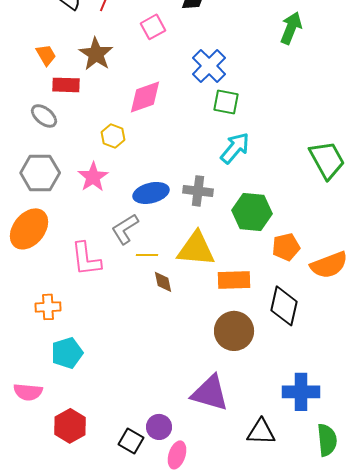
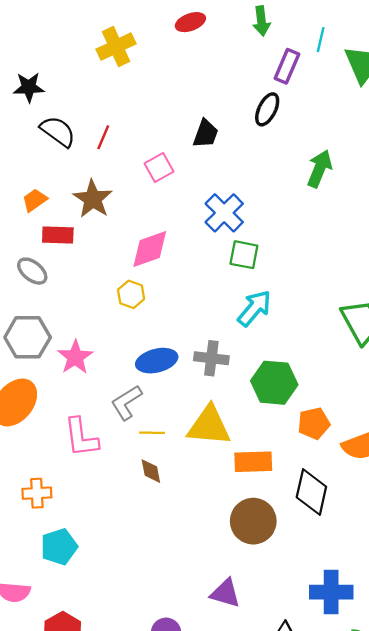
orange trapezoid: (46, 55) -> (35, 200), turned -95
yellow hexagon: (113, 136) -> (131, 294), moved
pink star: (93, 177) -> (75, 357), moved
brown diamond: (163, 282) -> (151, 471), moved
purple triangle: (210, 393) -> (225, 593), size x0.7

